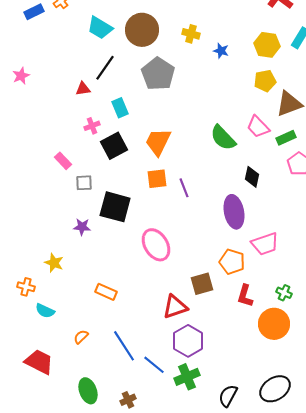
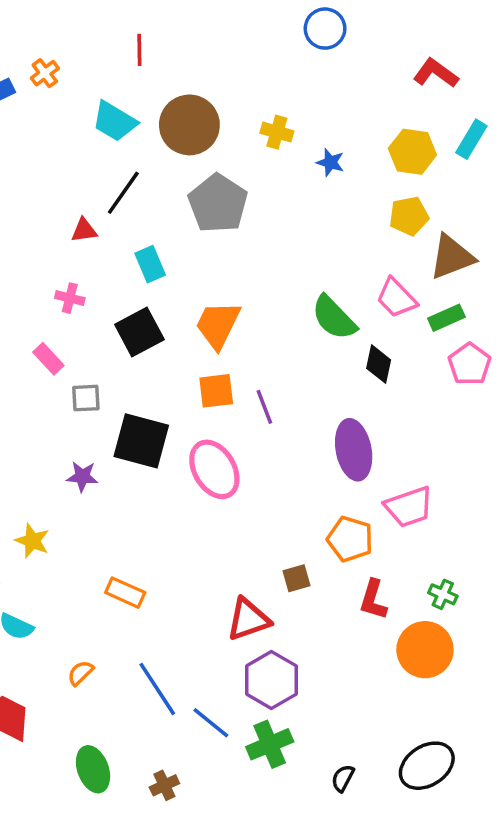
pink cross: (92, 126) -> (70, 298), moved, turned 35
black diamond: (252, 177) -> (379, 364), moved
pink ellipse: (156, 245) -> (214, 469), moved
brown square: (202, 284) -> (296, 578), size x0.7
black semicircle: (228, 396) -> (343, 778), size x0.7

